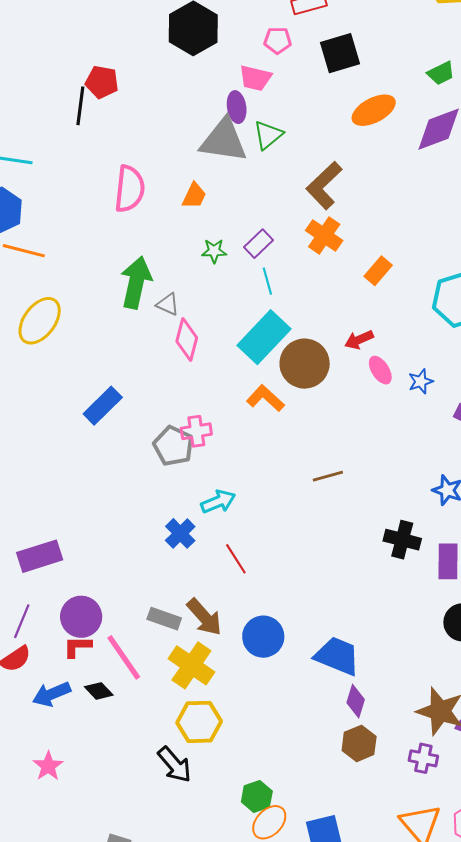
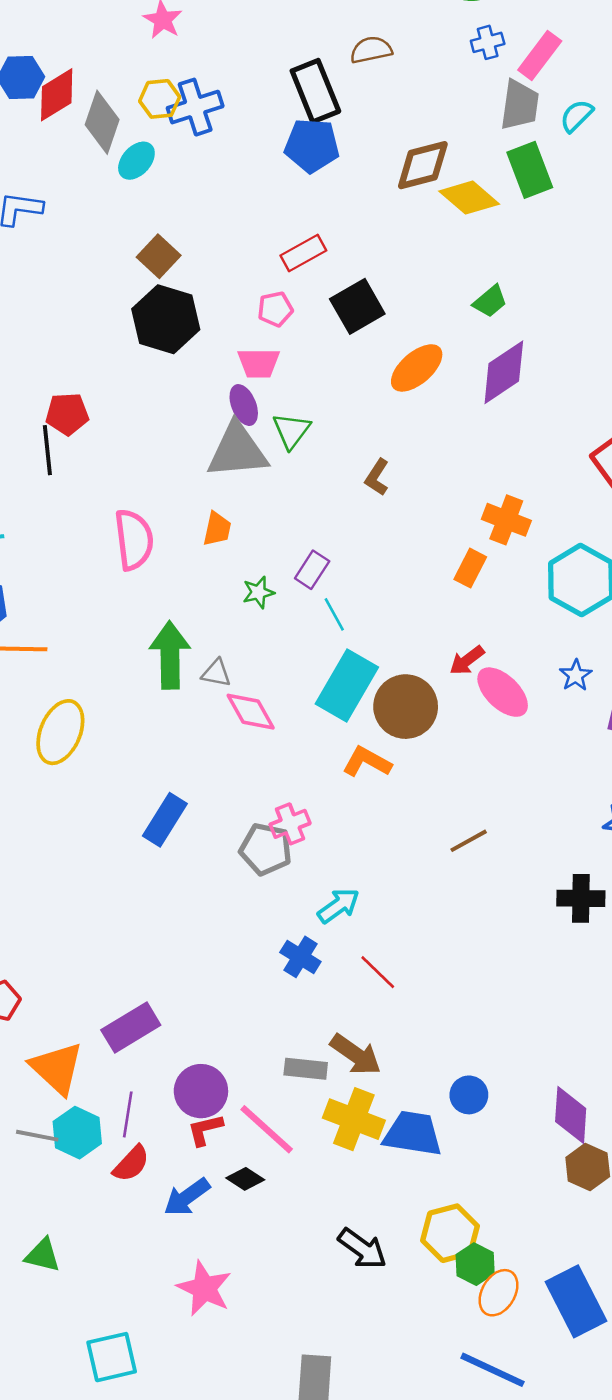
brown L-shape: (324, 185) -> (377, 477), size x0.6
orange cross: (324, 235) -> (506, 520), moved
pink diamond: (187, 340) -> (251, 712), turned -30
pink ellipse: (380, 370) -> (503, 692), size x1.5
blue star: (421, 381) -> (576, 675), moved
blue circle: (263, 637) -> (469, 1095), moved, size x0.7
blue trapezoid: (337, 656) -> (413, 1134), moved
purple diamond: (356, 701) -> (571, 1115), size x1.4
yellow hexagon: (199, 722) -> (450, 1233), moved
pink star: (48, 766) -> (204, 1288), size x1.4

